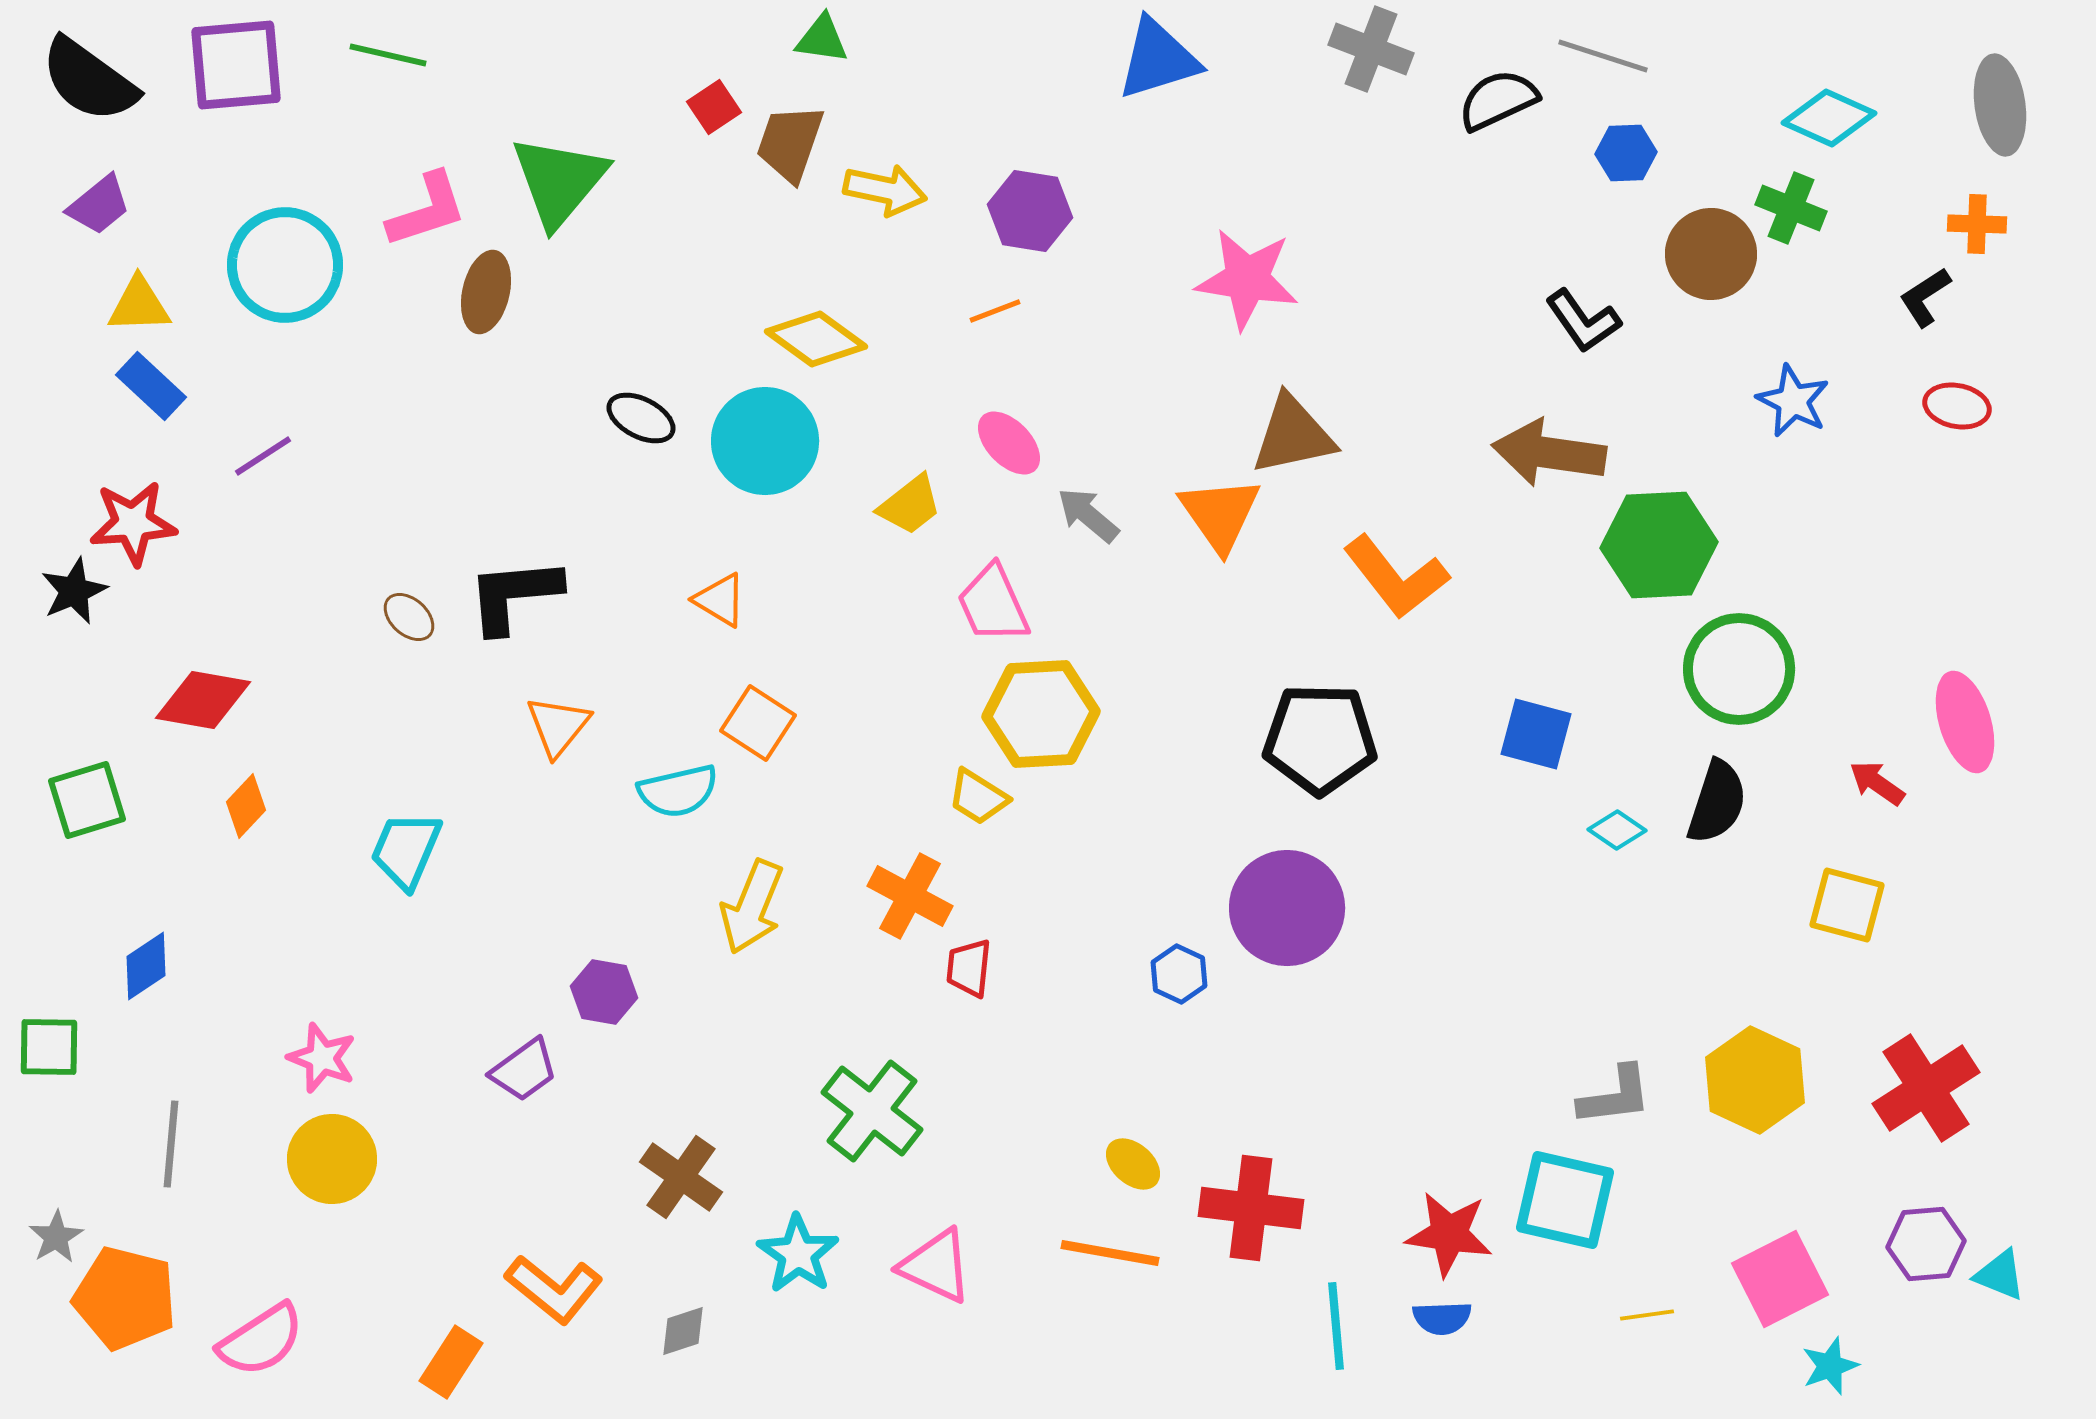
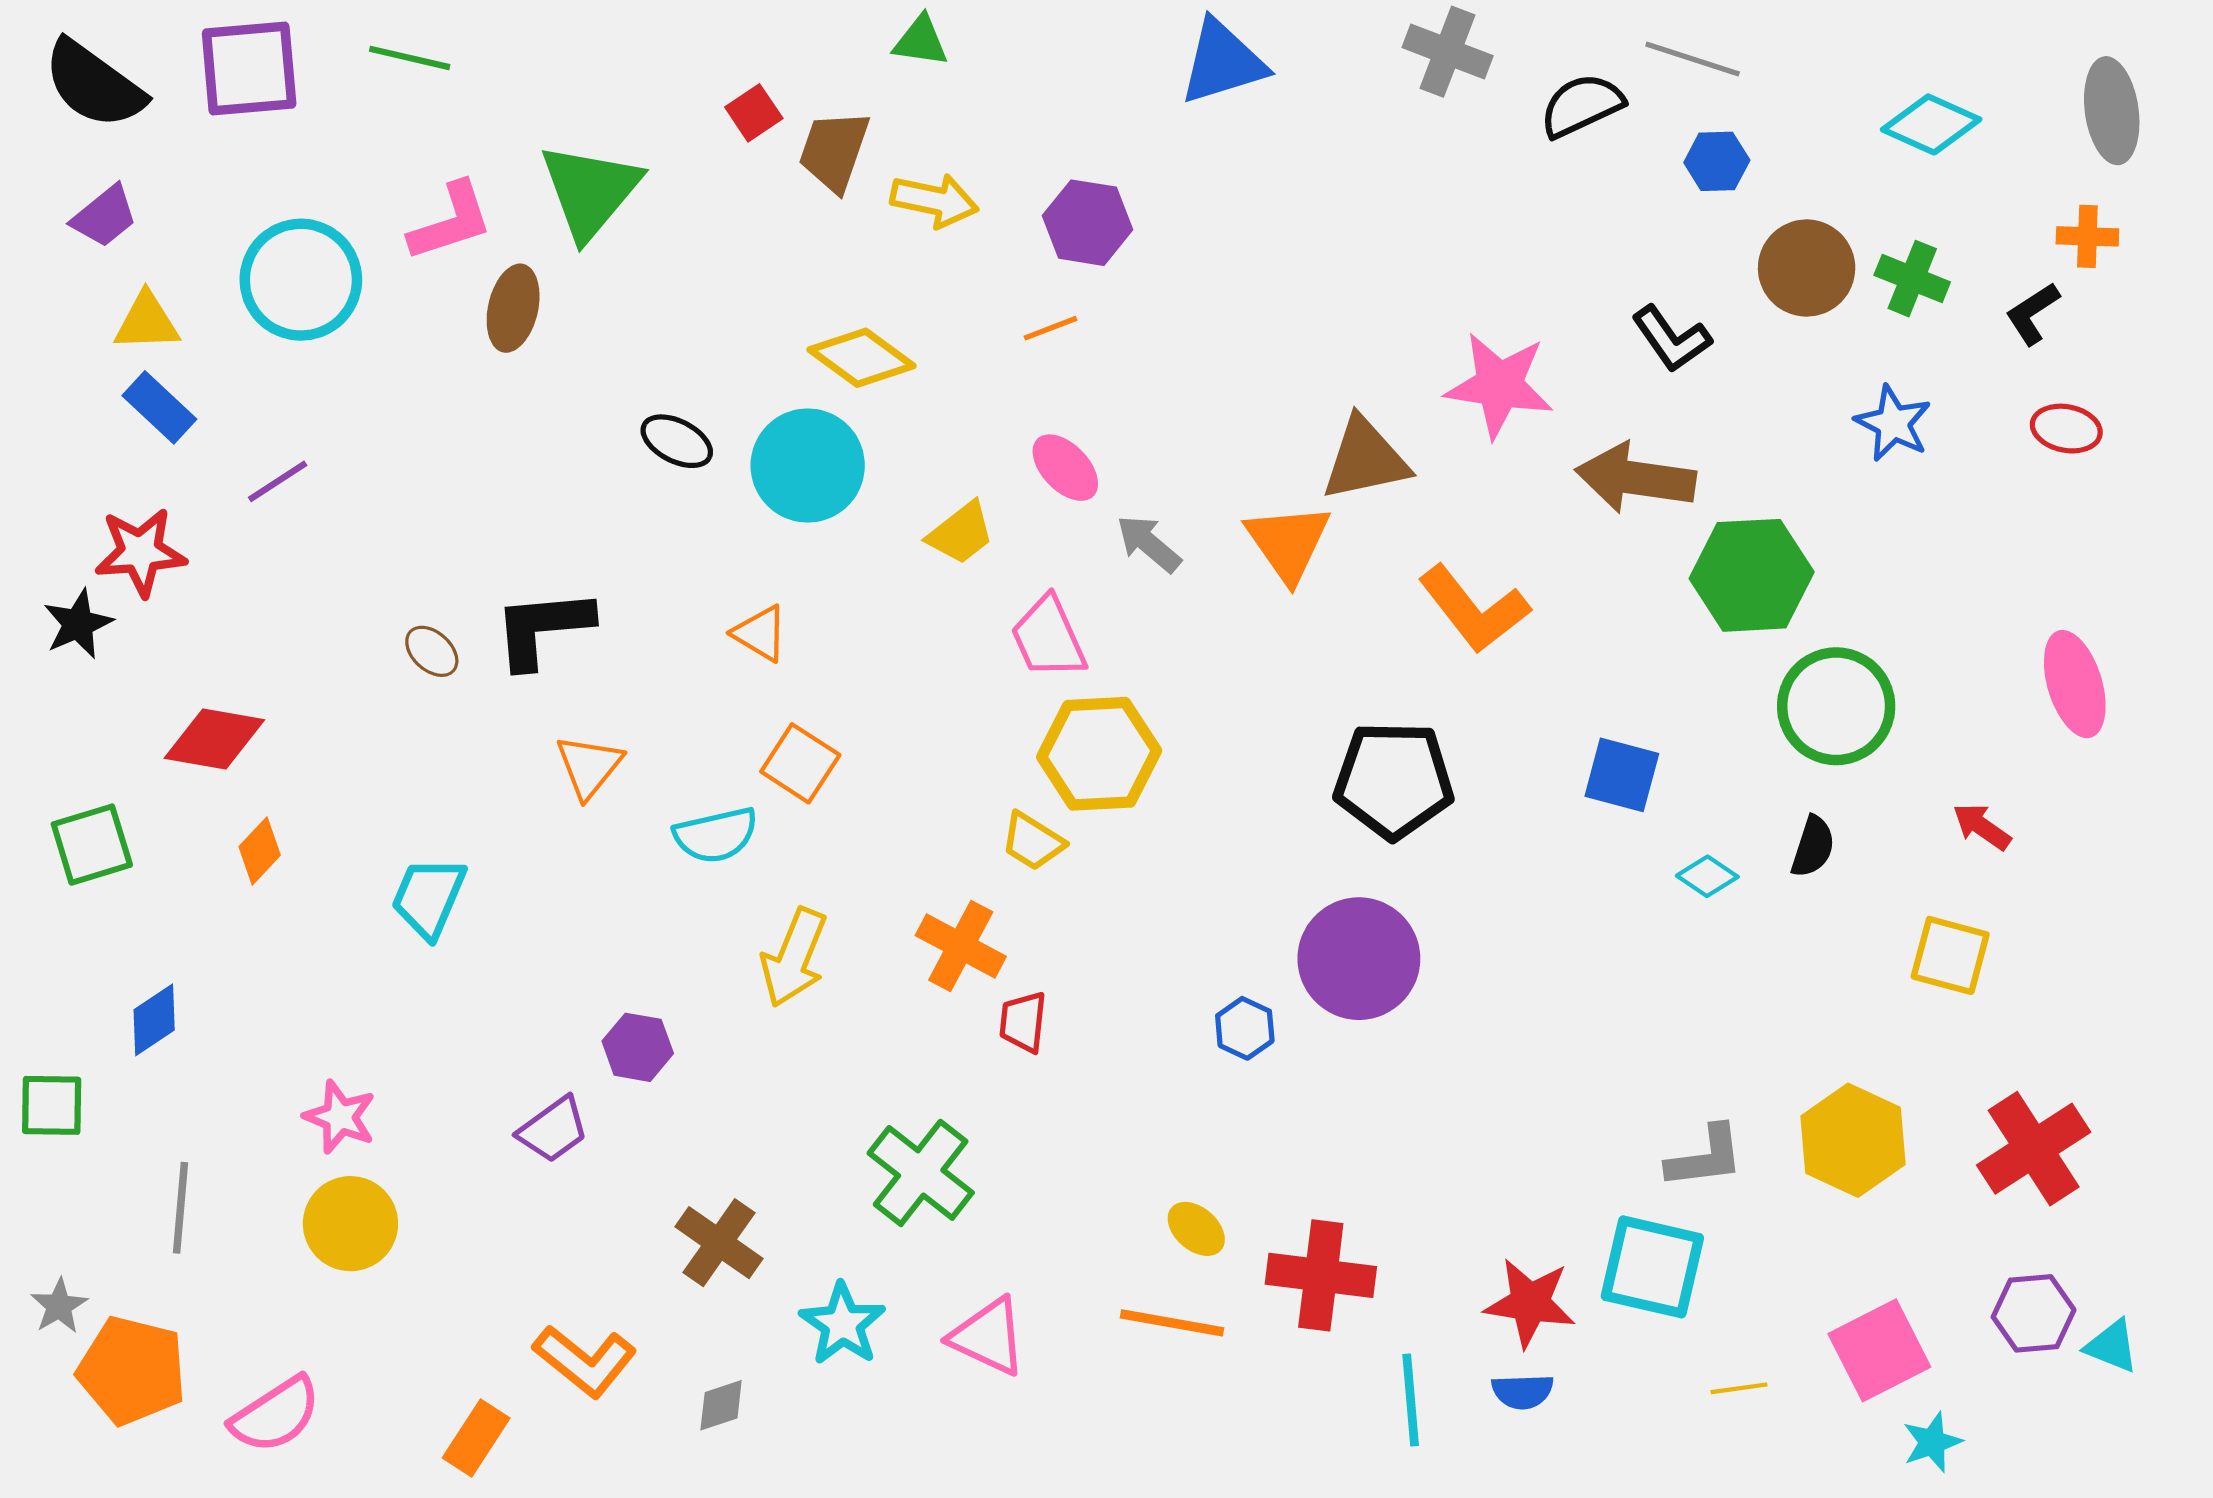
green triangle: (822, 39) -> (921, 41), moved
green cross: (1791, 208) -> (1912, 279), moved
pink star: (1247, 279) -> (1499, 385), moved
pink ellipse: (1965, 722) -> (2075, 684), moved
black semicircle: (1717, 802) -> (1813, 847), size x0.7

